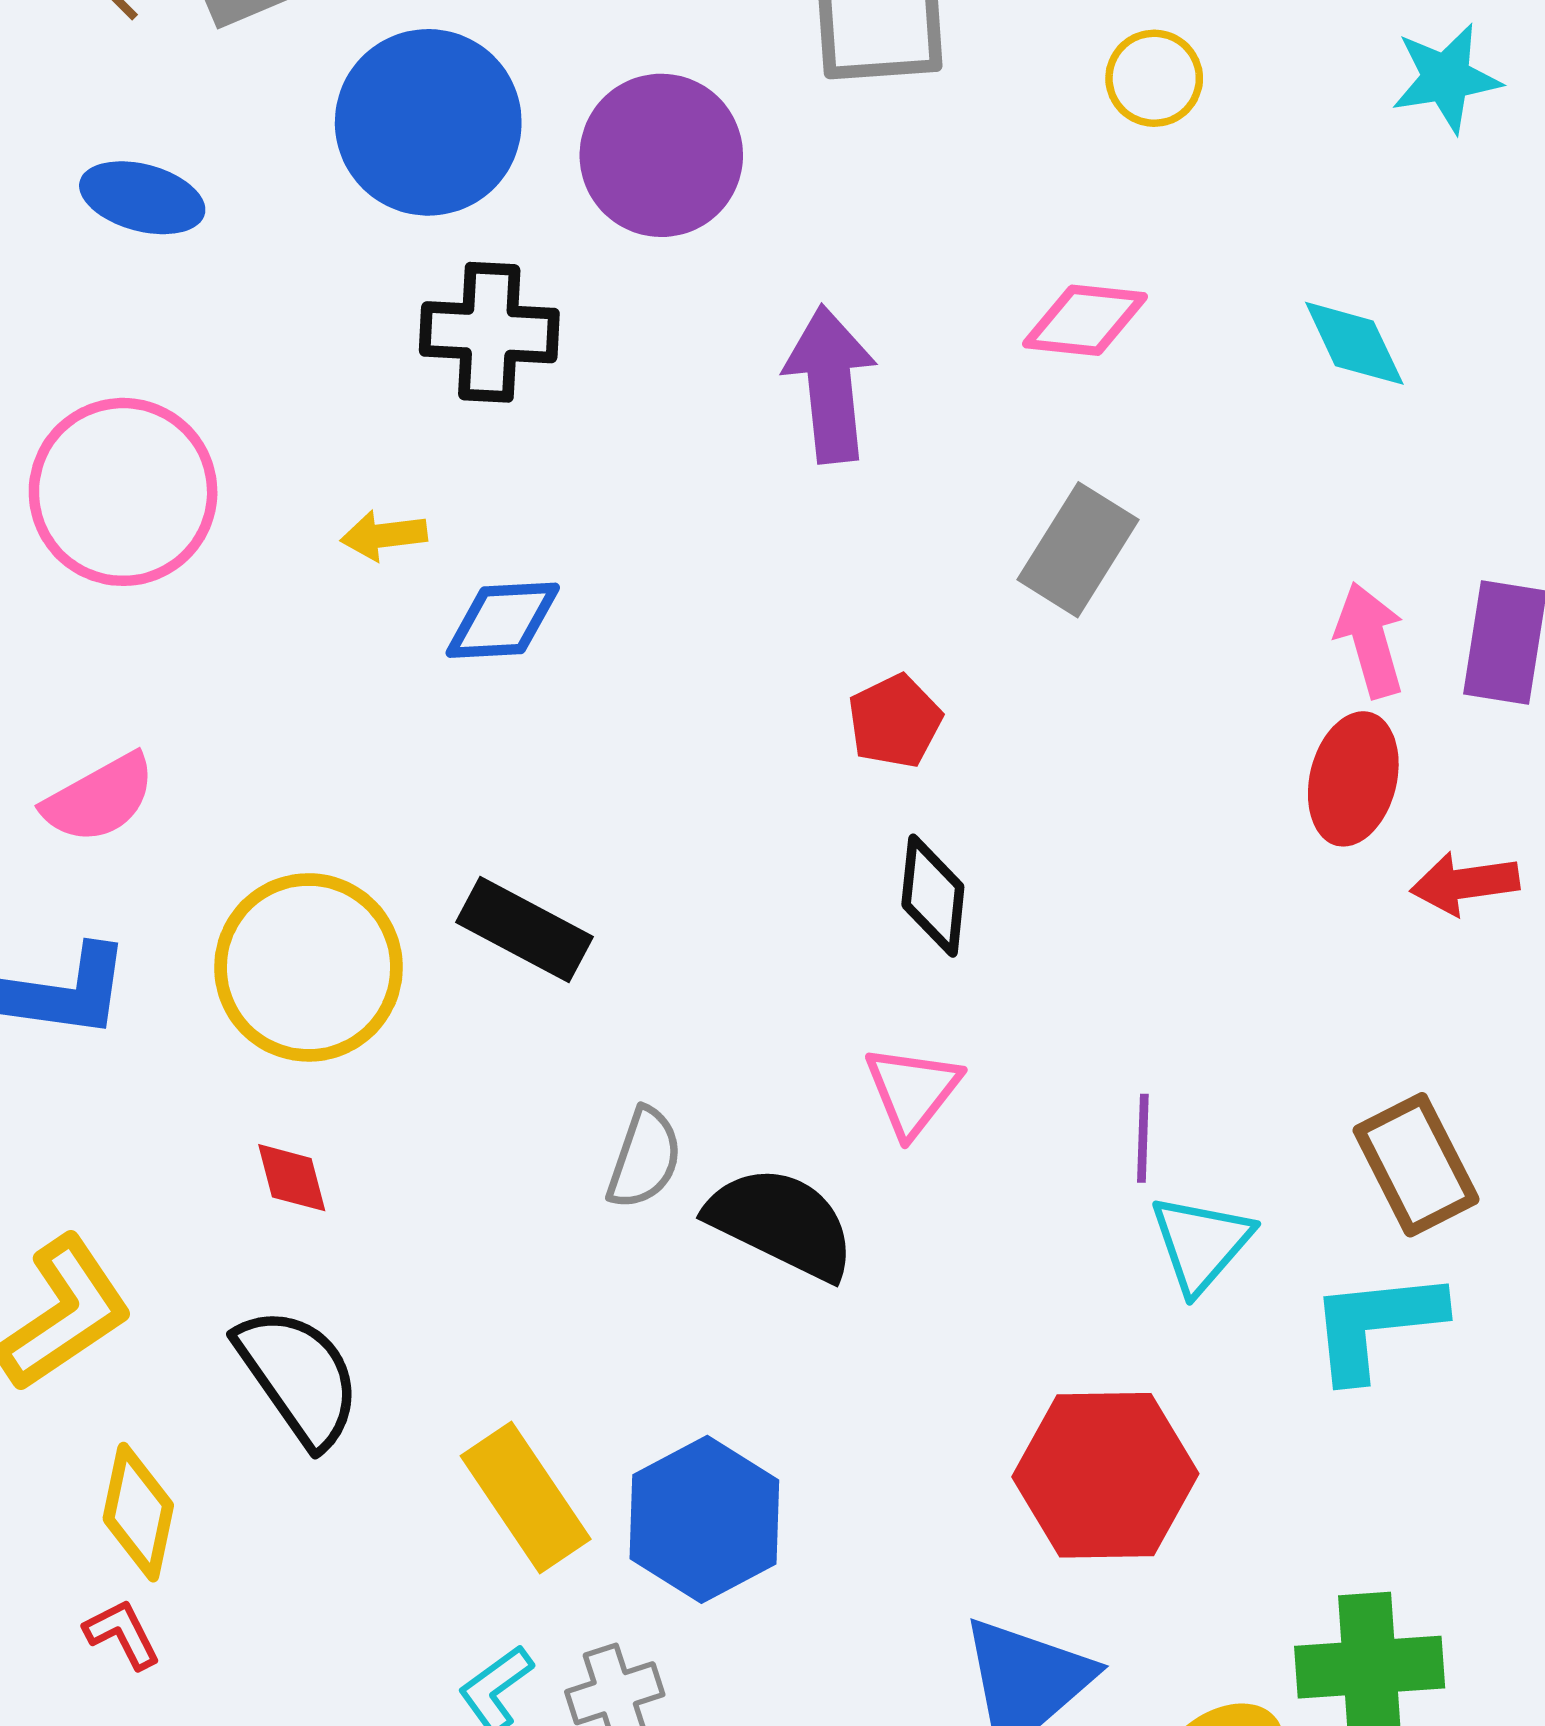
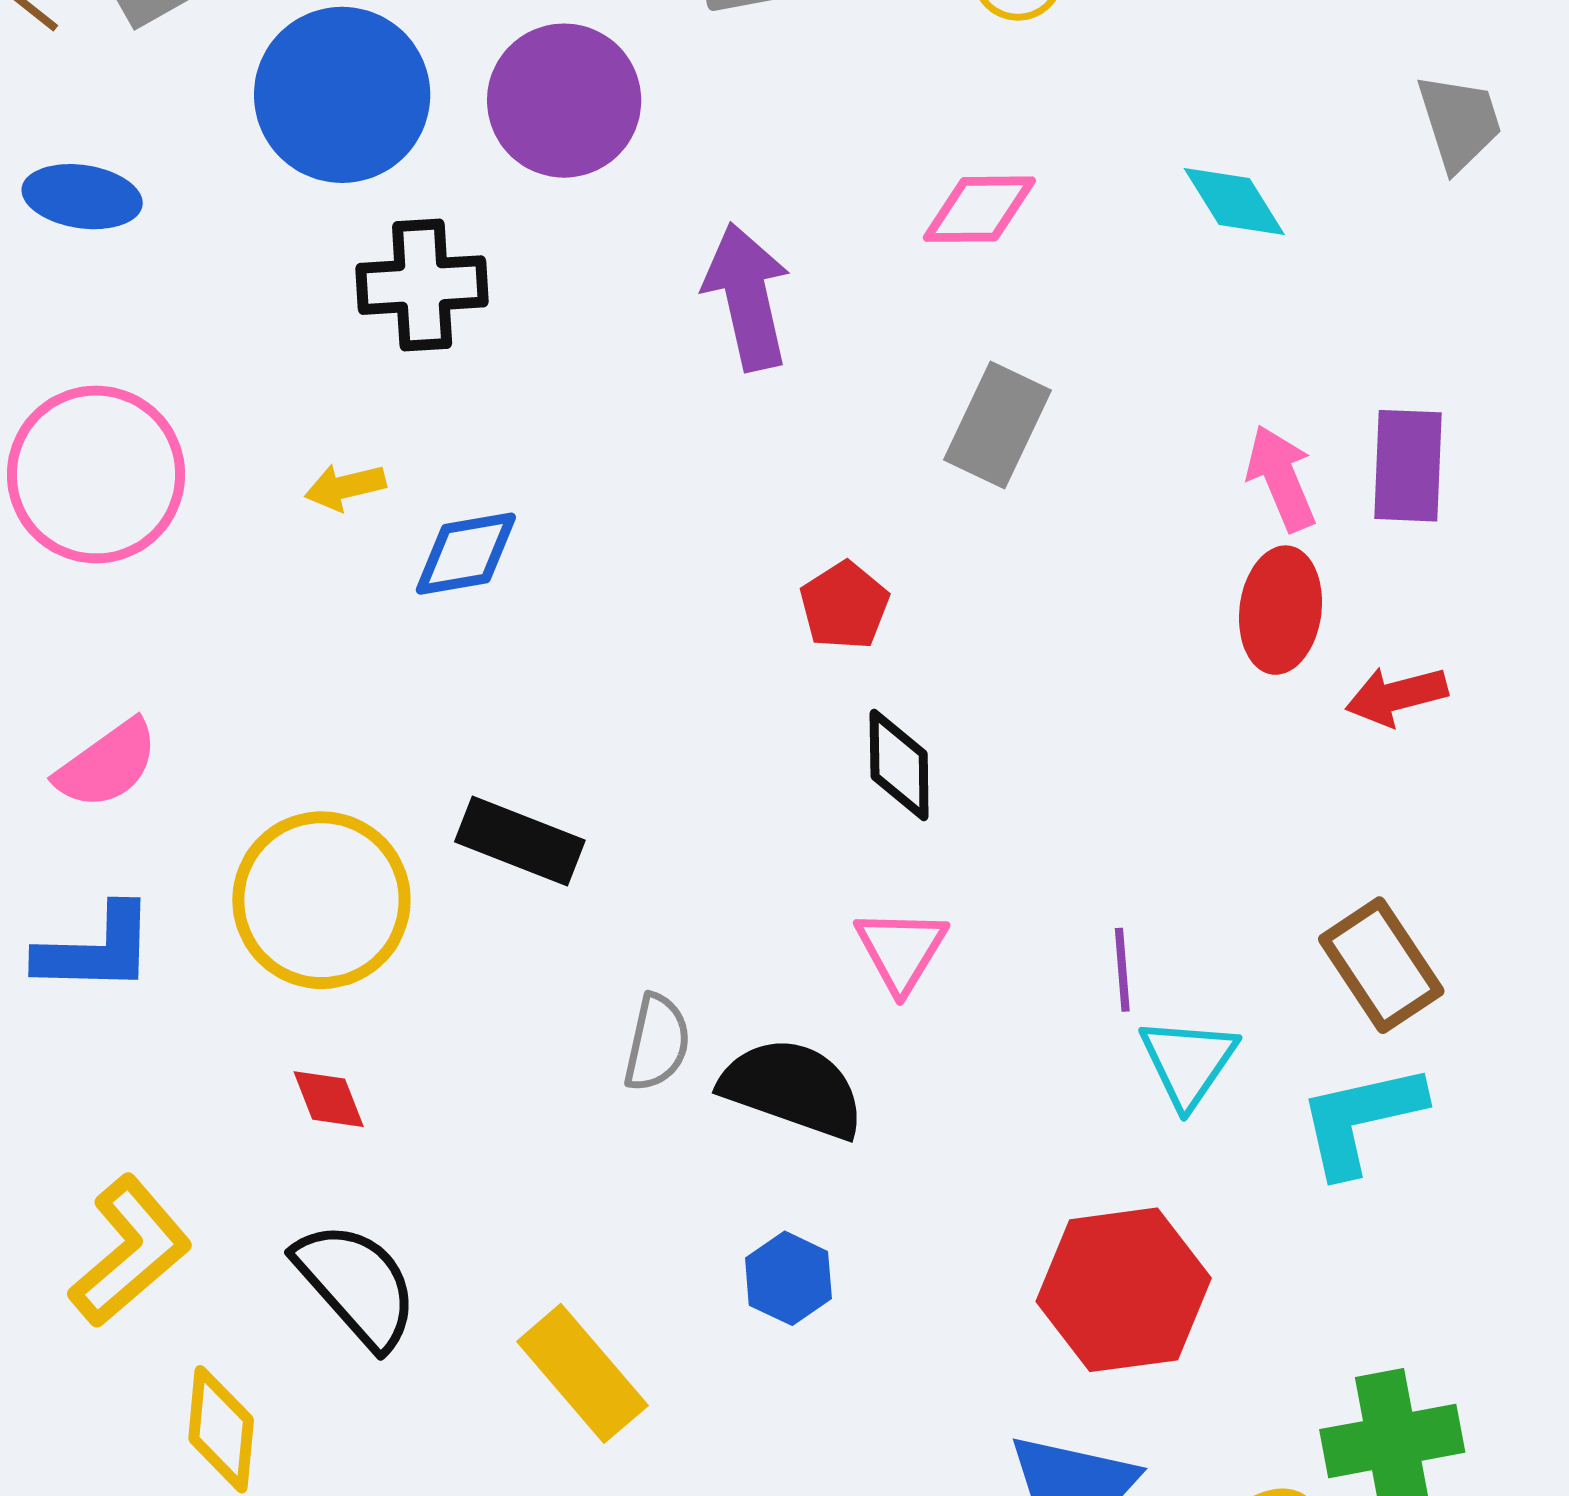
blue hexagon: (704, 1519) -> (788, 1278), moved, size x0.6

